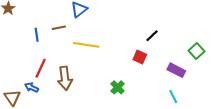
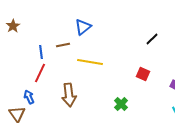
black line: (152, 36) -> (152, 39), moved
red line: (41, 68) -> (40, 73), moved
blue arrow: (32, 87) -> (29, 97), moved, turned 40

